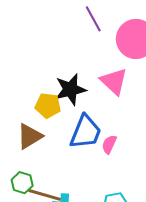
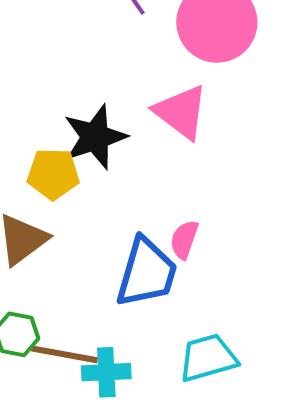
blue trapezoid: (86, 132) -> (147, 273), moved

